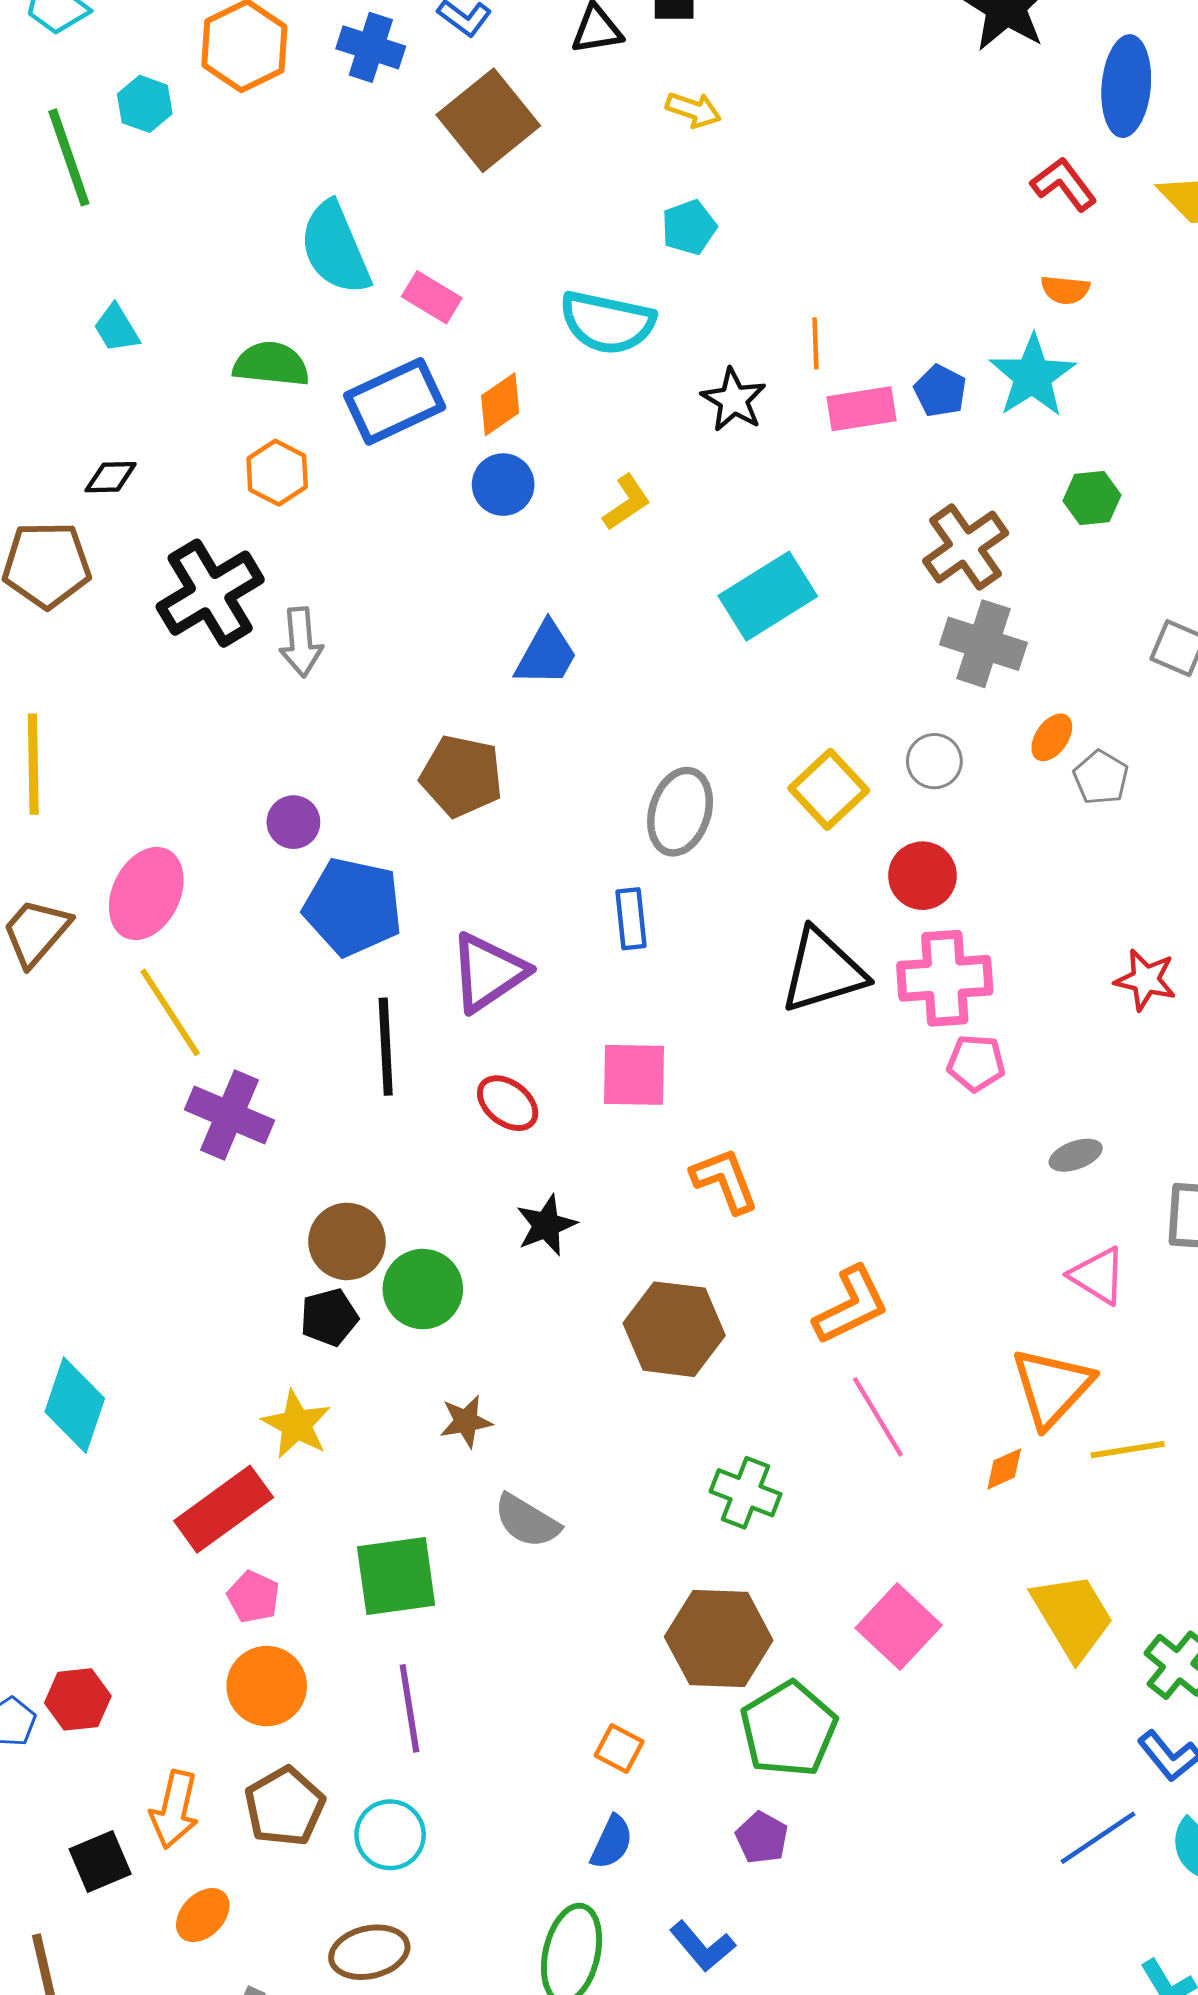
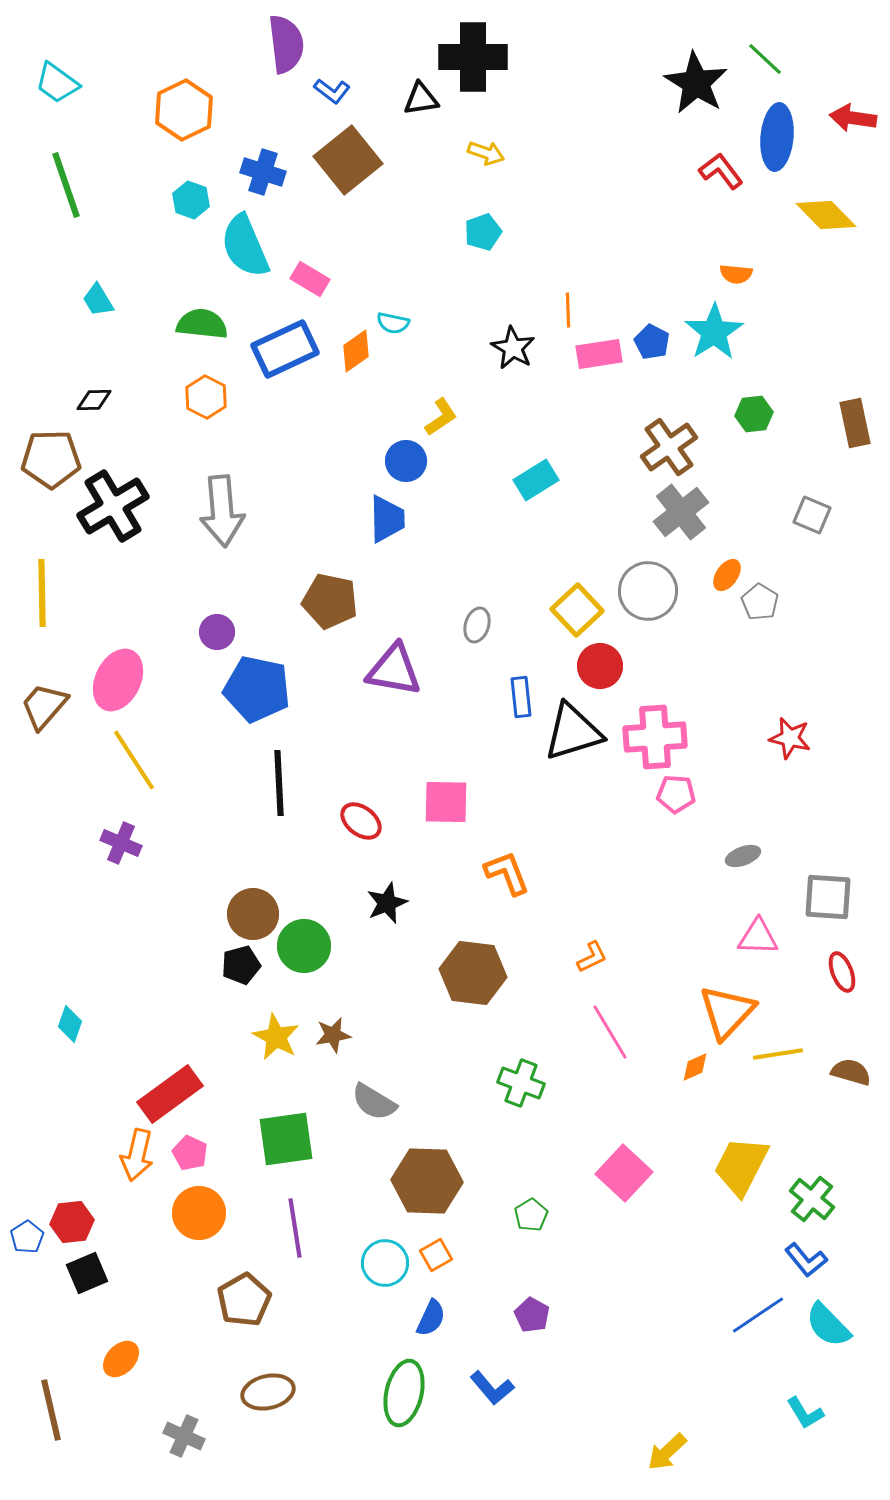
blue cross: (371, 47) -> (263, 172), moved
cyan hexagon: (145, 104) -> (191, 200), moved
red L-shape: (1064, 184) -> (721, 171), moved
cyan semicircle: (607, 322) -> (393, 323), moved, size x0.5
blue circle: (503, 485) -> (406, 461), moved
black cross: (210, 593) -> (113, 506), moved
cyan rectangle: (768, 596) -> (536, 480), size x0.7
gray arrow: (301, 642) -> (222, 511), size x1.5
gray cross: (983, 644) -> (681, 512), turned 34
blue trapezoid: (546, 654) -> (387, 519), turned -30
gray circle: (934, 761) -> (648, 591), size x1.6
gray ellipse: (680, 812) -> (477, 625), size x0.6
red circle: (922, 876) -> (600, 666), moved
blue rectangle: (631, 919) -> (521, 697), moved
purple triangle: (488, 972) -> (394, 670), moved, turned 44
purple cross: (230, 1115) -> (121, 843), moved, size x0.7
pink triangle: (1098, 1276) -> (758, 937), turned -30
orange L-shape: (851, 1305) -> (592, 957), size x0.6
cyan diamond: (75, 1405) -> (70, 1024), size x0.6
yellow star: (296, 1424) -> (276, 1037), moved
yellow trapezoid: (1073, 1616) -> (741, 1166), turned -122
brown hexagon: (719, 1638) -> (427, 1181), moved
green pentagon: (789, 1729) -> (531, 1215), moved, size x0.5
orange square: (619, 1749) -> (436, 1255), turned 32
brown pentagon: (285, 1807) -> (244, 1300), moved
orange arrow: (174, 1809) -> (137, 1155), moved
cyan circle: (390, 1835) -> (385, 1263), moved
black square: (100, 1862) -> (87, 1273), moved
orange ellipse: (203, 1915) -> (121, 1359), moved

